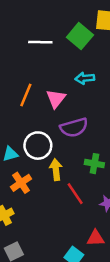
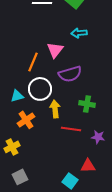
orange line: (26, 95) -> (33, 62), moved
red line: (75, 194) -> (71, 129), turned -48

